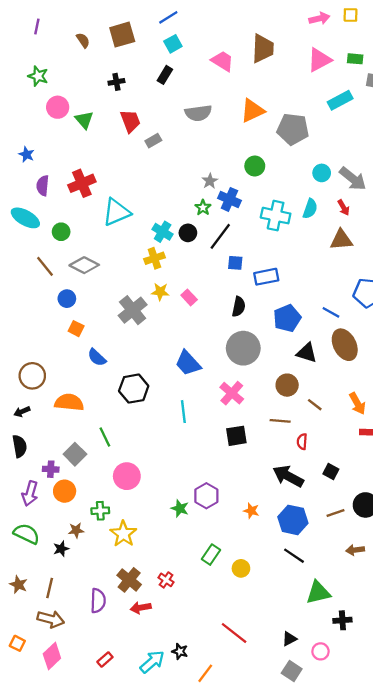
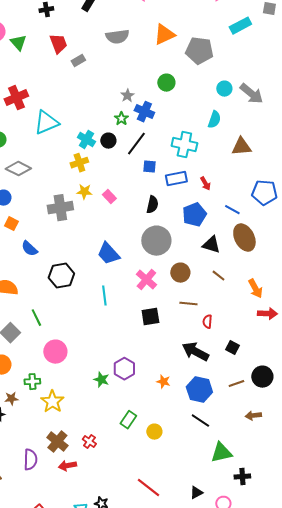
red arrow: (344, 208) -> (205, 184), moved
cyan cross: (276, 216) -> (184, 145), moved
gray cross: (133, 310) -> (60, 208), turned 30
brown circle: (287, 385) -> (180, 273), moved
brown line: (315, 405) -> (218, 276), moved

